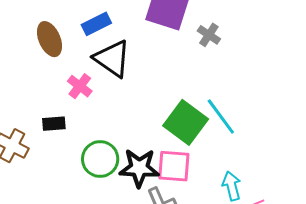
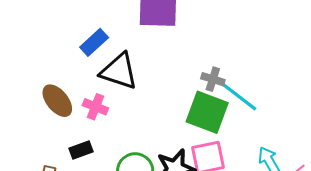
gray cross: (209, 35) -> (213, 79), moved
brown ellipse: (49, 39) -> (57, 101), moved

